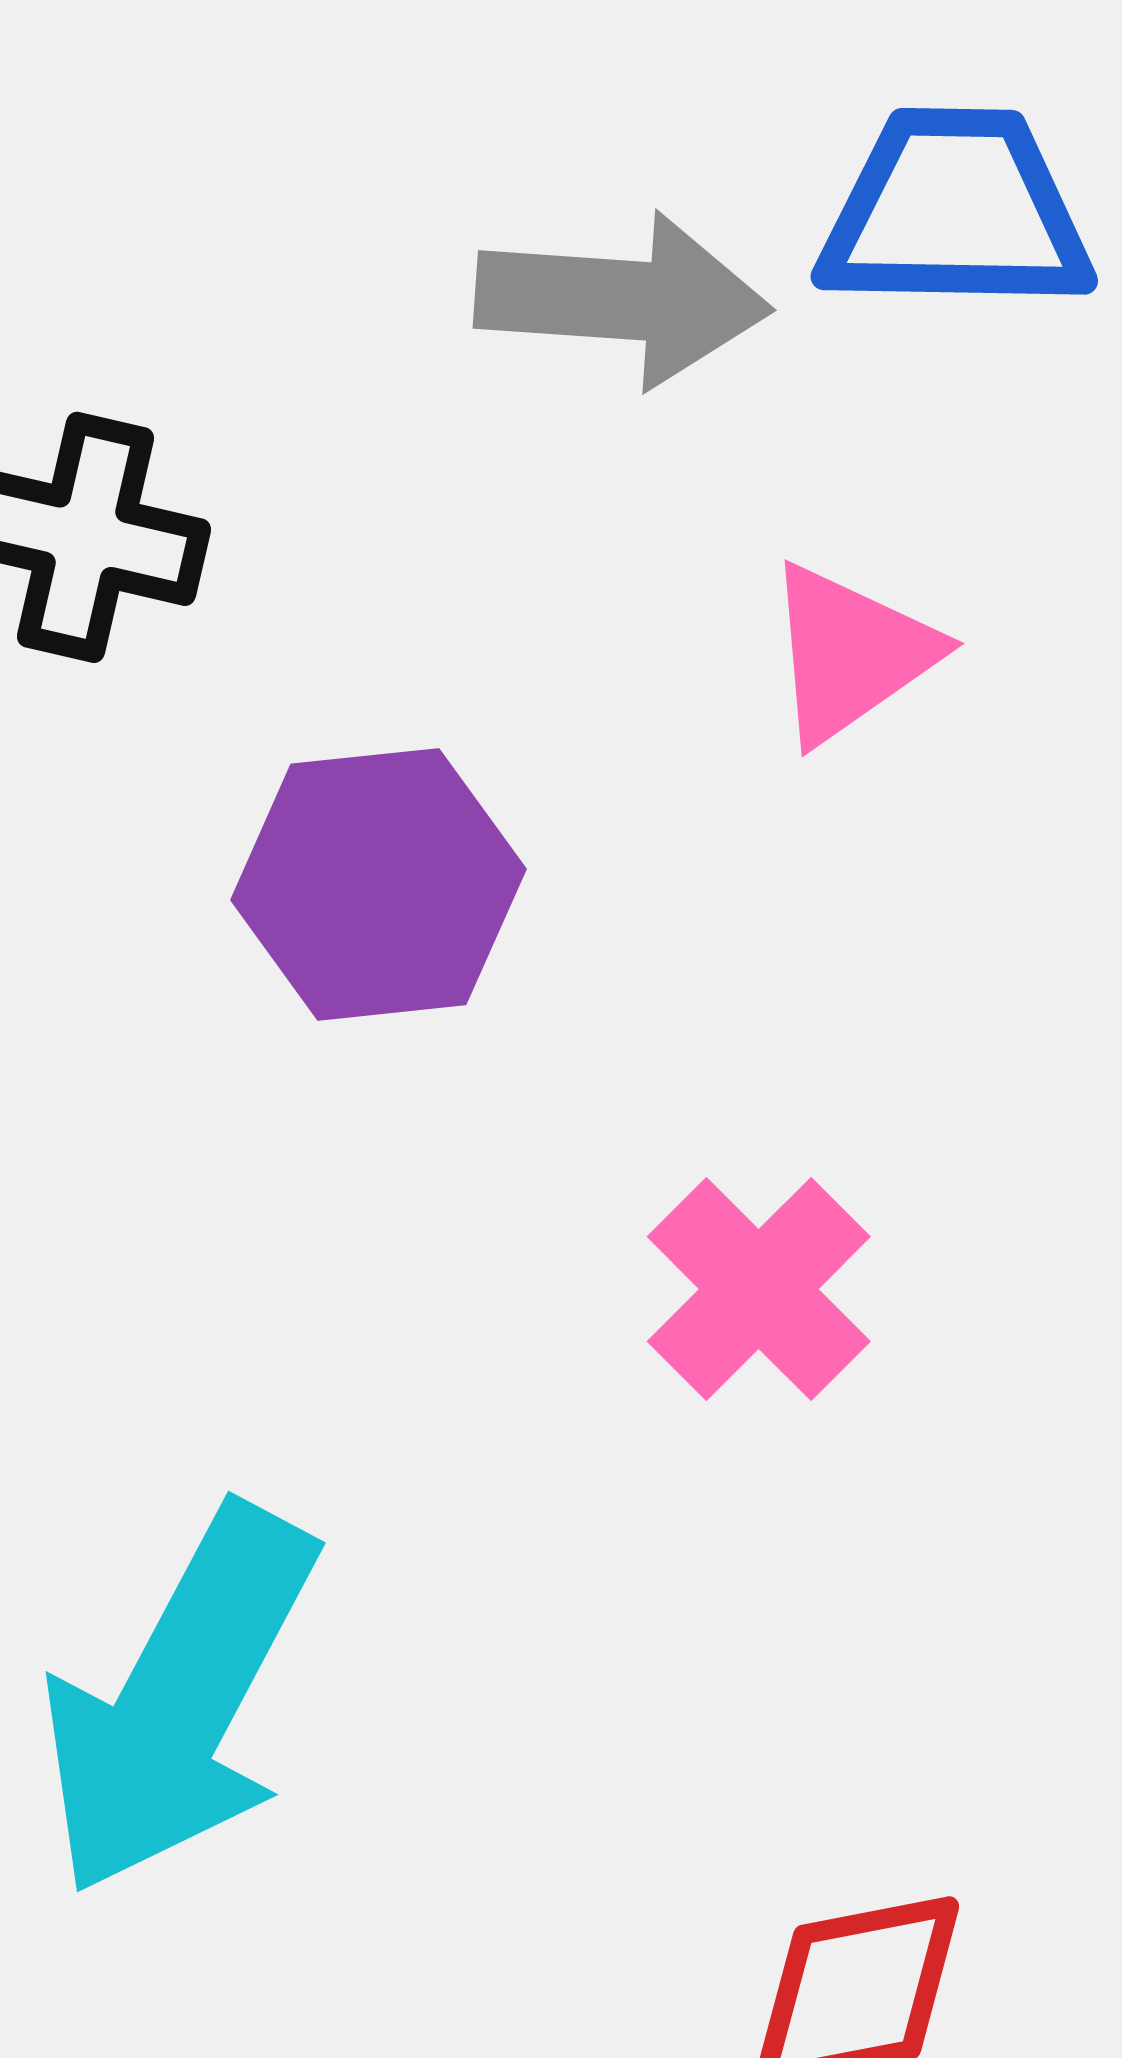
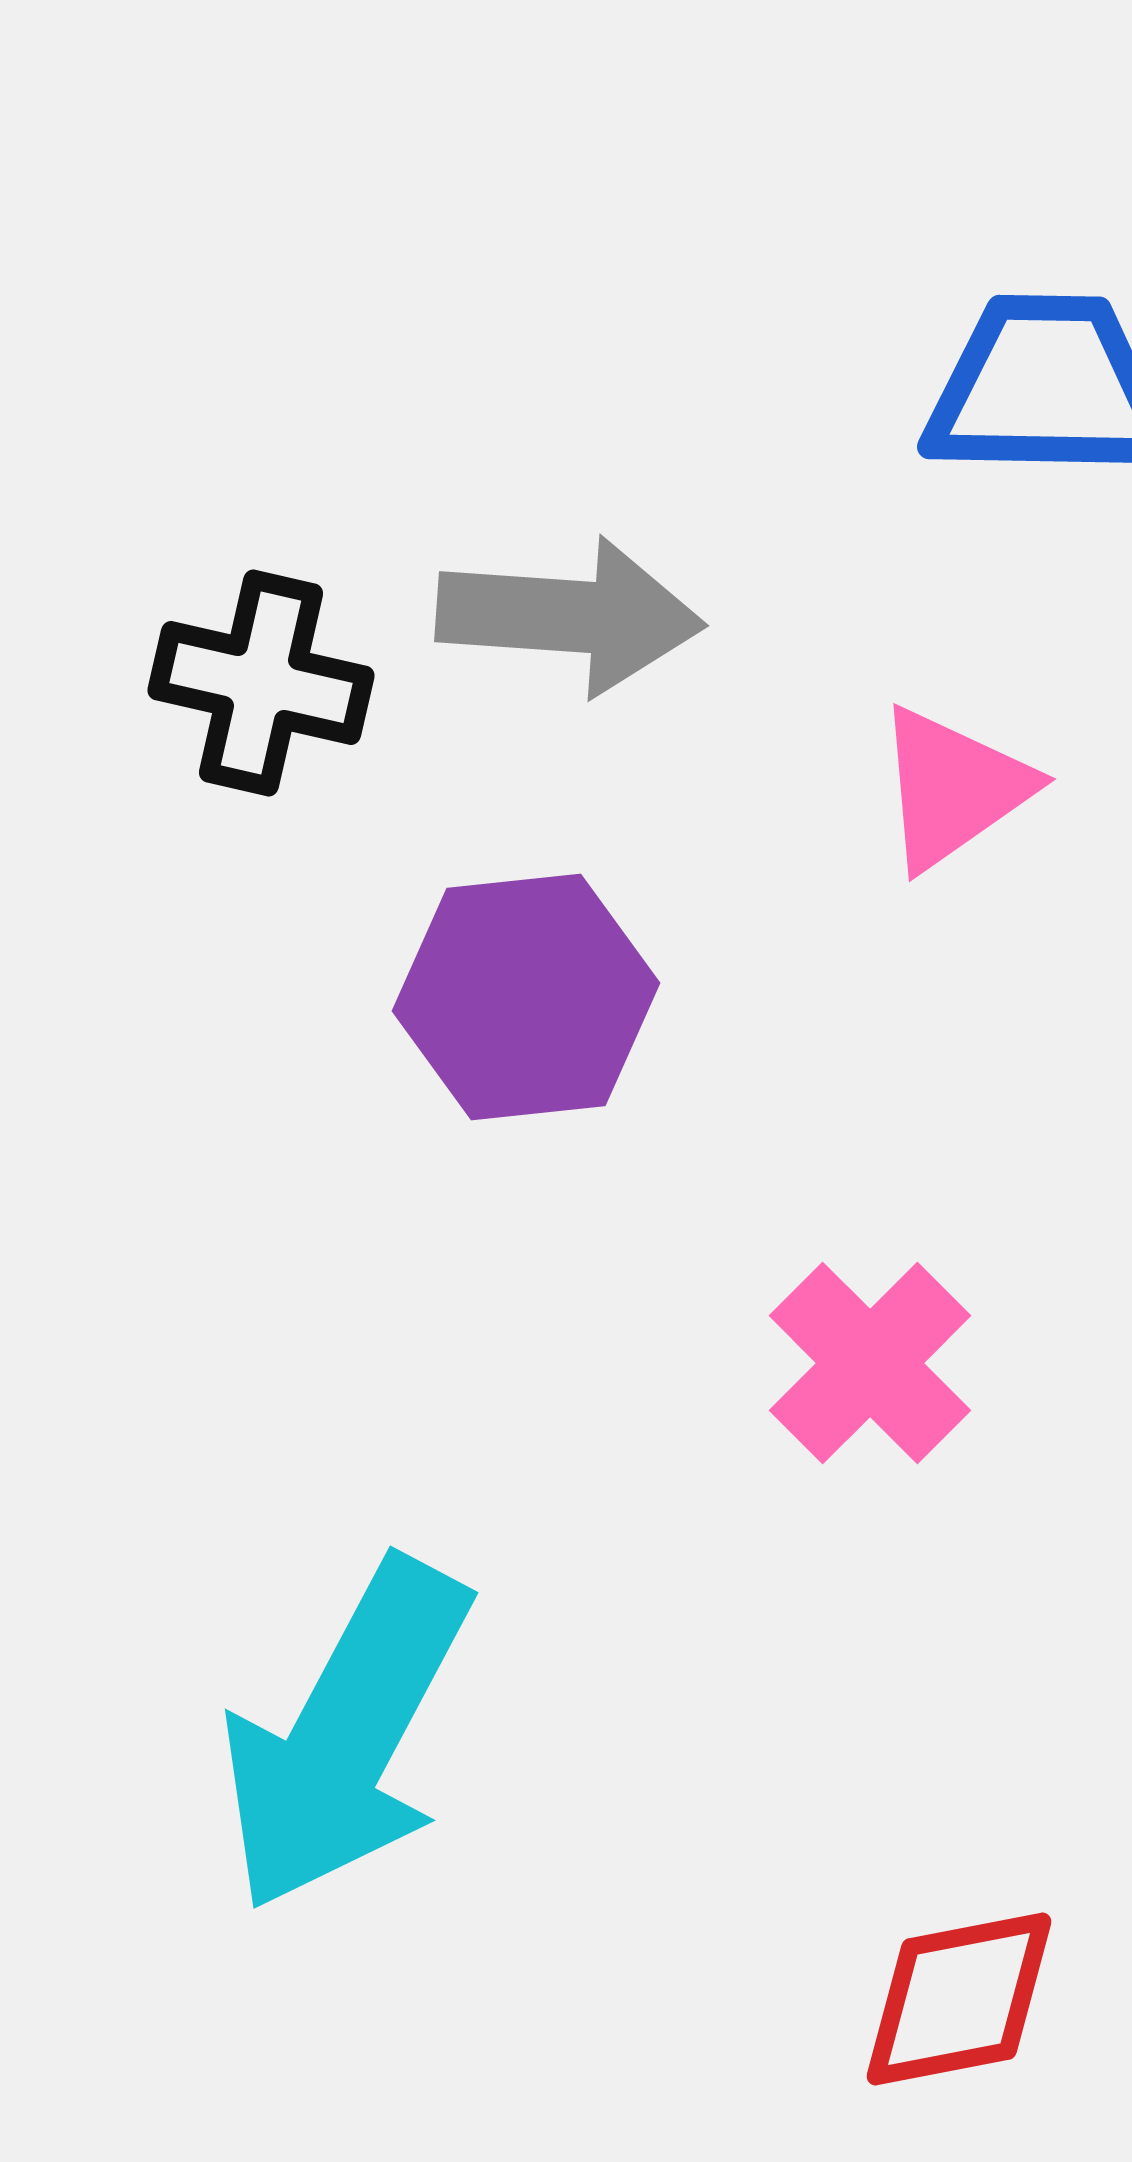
gray arrow: (623, 300) -> (570, 616), moved

